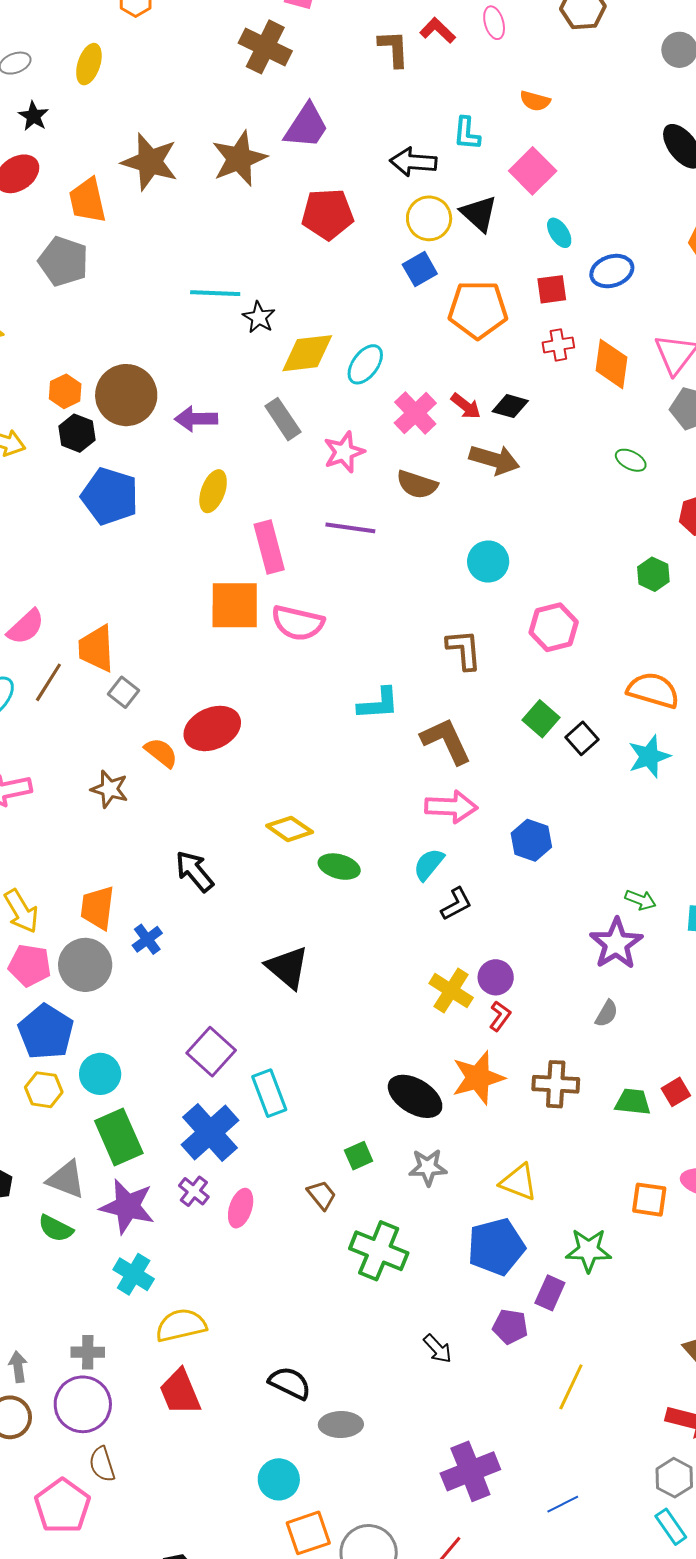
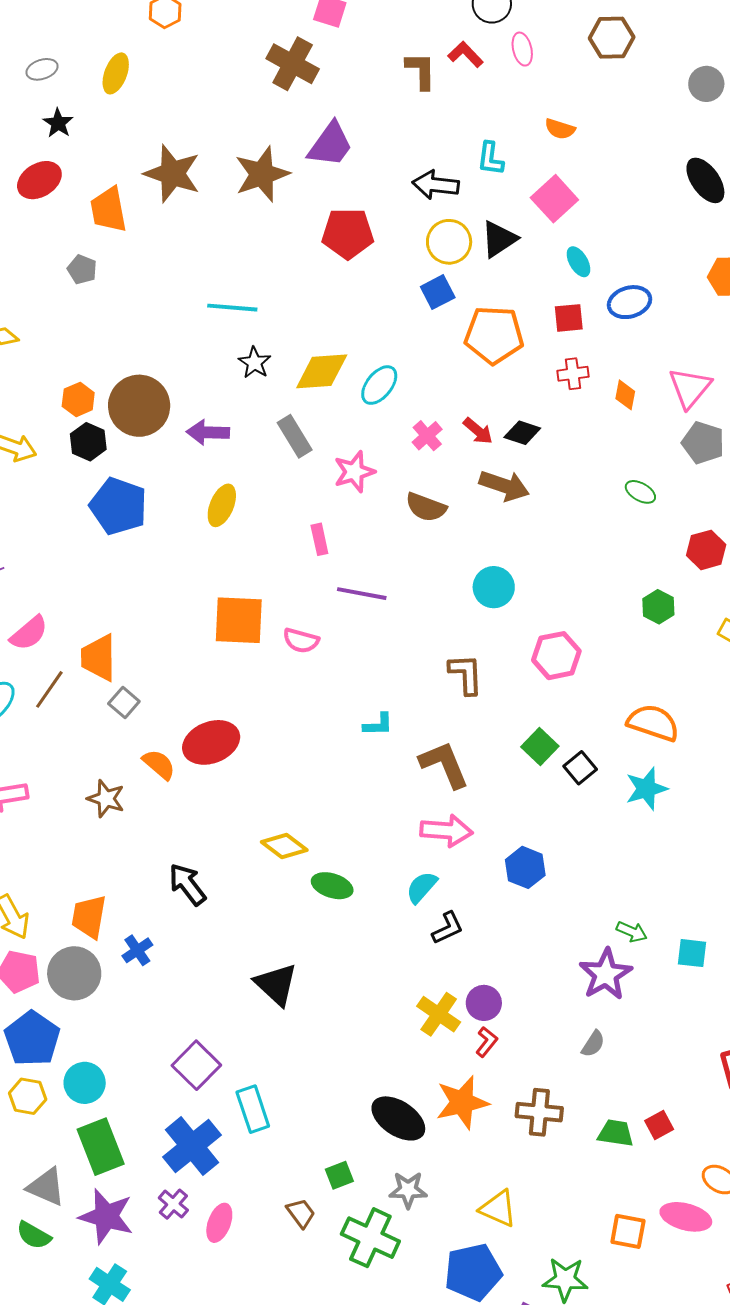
black triangle: (479, 214) -> (499, 239), turned 42
gray pentagon: (63, 261) -> (82, 269), size x0.6
black star: (259, 317) -> (255, 363), moved
orange diamond: (611, 364) -> (625, 395), size x0.6
pink cross: (415, 413) -> (427, 436), size x0.7
purple line: (350, 528) -> (362, 594), moved
pink rectangle: (269, 547) -> (319, 539), moved, size x0.6
pink semicircle: (298, 623) -> (301, 641), size x0.7
cyan L-shape: (378, 704) -> (378, 725), size x0.7
green cross: (379, 1251) -> (370, 1238), moved

